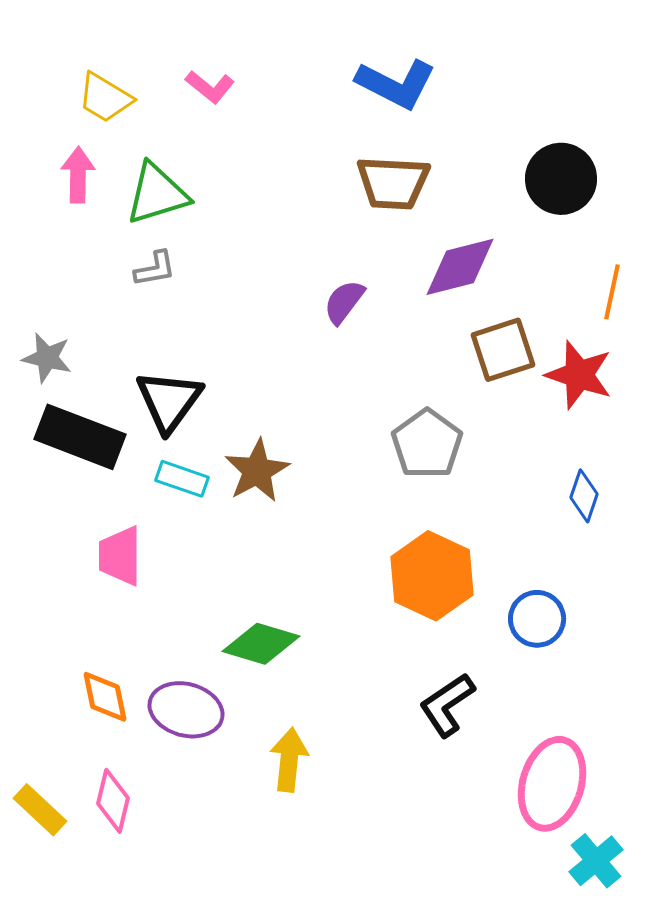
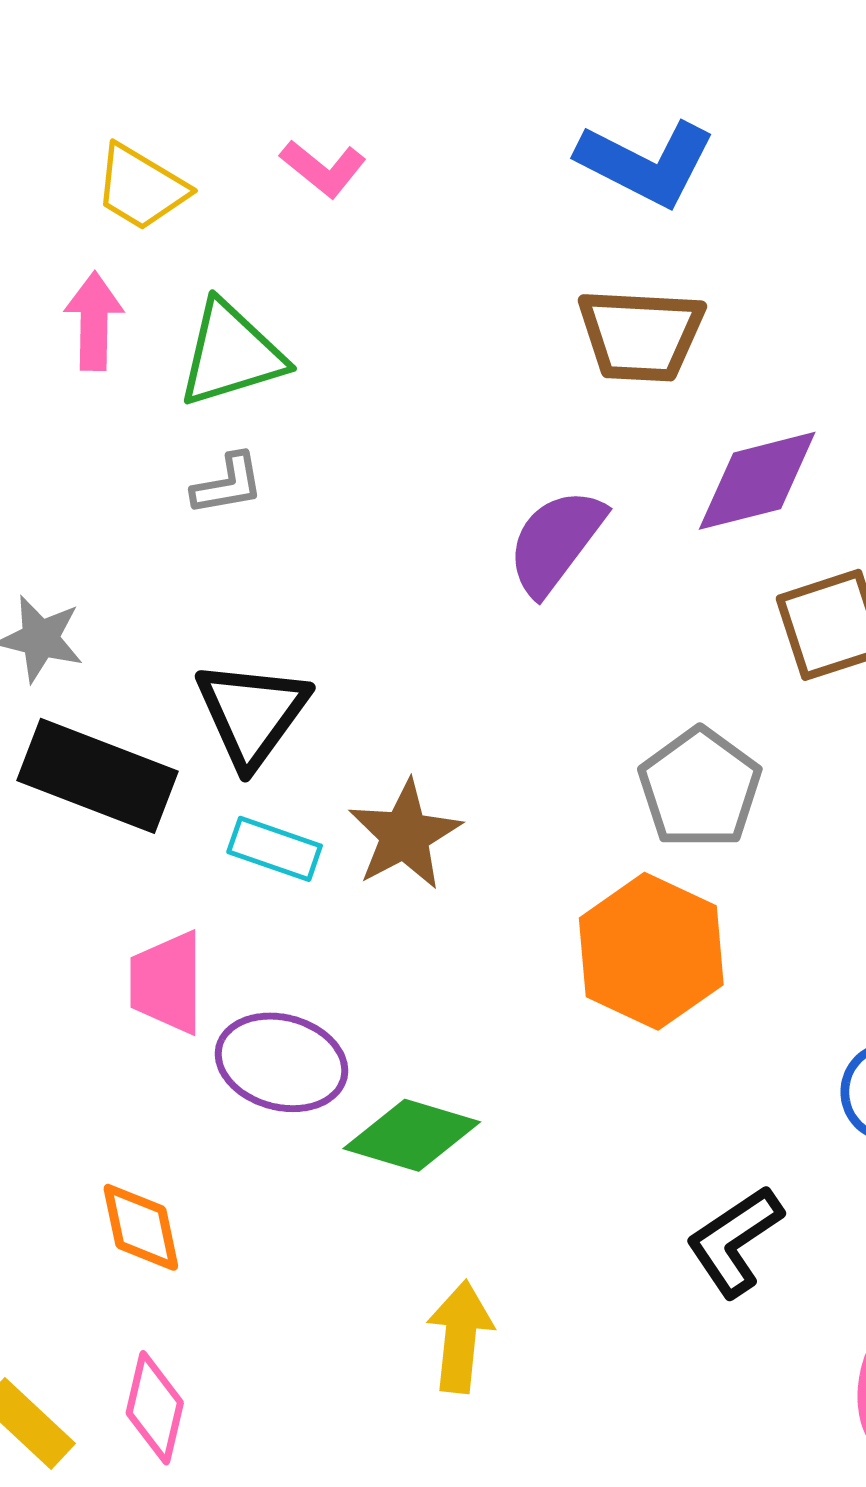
purple semicircle: (344, 302) -> (556, 542), size x1.4
orange hexagon: (432, 576) -> (651, 951), moved
purple ellipse: (186, 710) -> (281, 1062), moved

